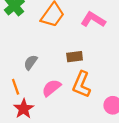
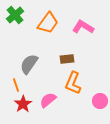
gray semicircle: (31, 62) -> (29, 64), size x1.5
pink semicircle: (51, 88) -> (48, 100), moved

